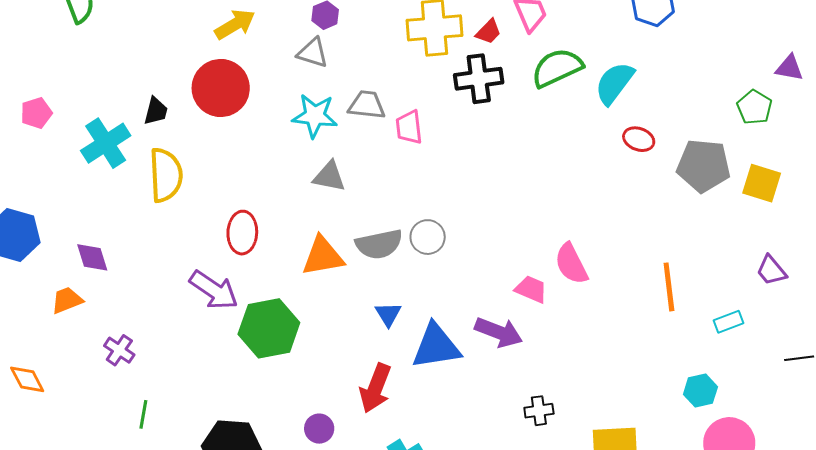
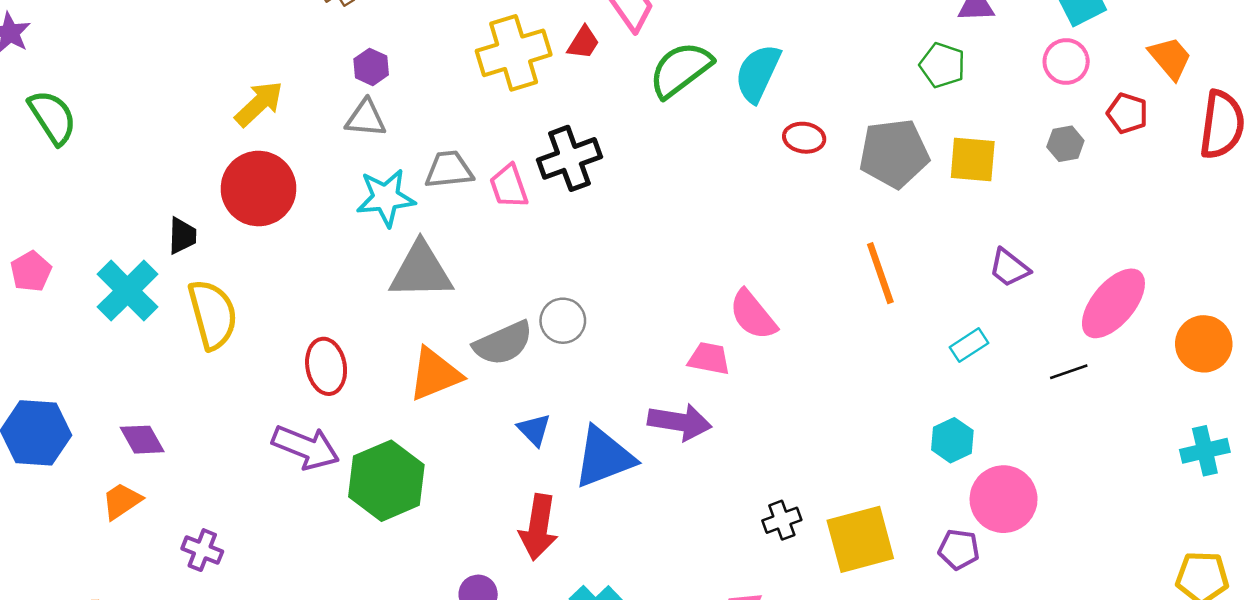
black cross: (479, 79) -> (569, 158), moved
gray triangle: (329, 176) -> (421, 271), size x1.5
orange line: (669, 287) -> (880, 273), moved
black cross: (539, 411) -> (782, 520), moved

